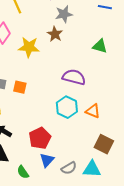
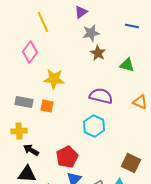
brown star: (55, 34) -> (98, 53), moved
yellow star: (29, 47) -> (54, 79), moved
orange triangle: (93, 111) -> (140, 102), moved

